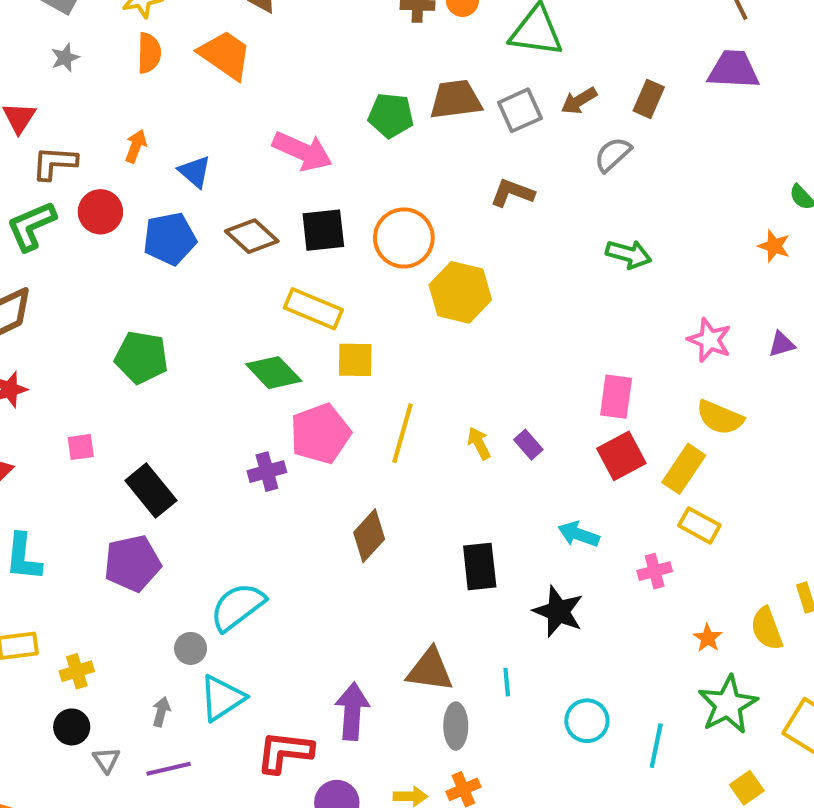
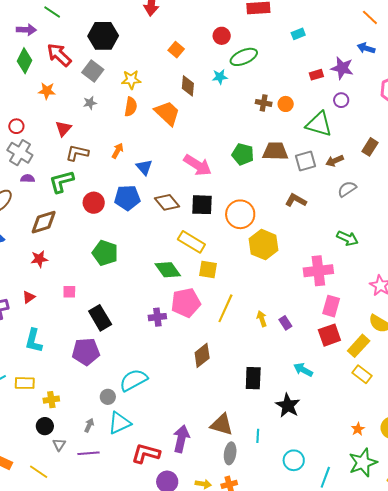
brown rectangle: (649, 99) -> (370, 147), moved
red circle: (100, 212) -> (94, 203), moved
pink cross: (655, 571) -> (318, 271), moved, size x1.8

